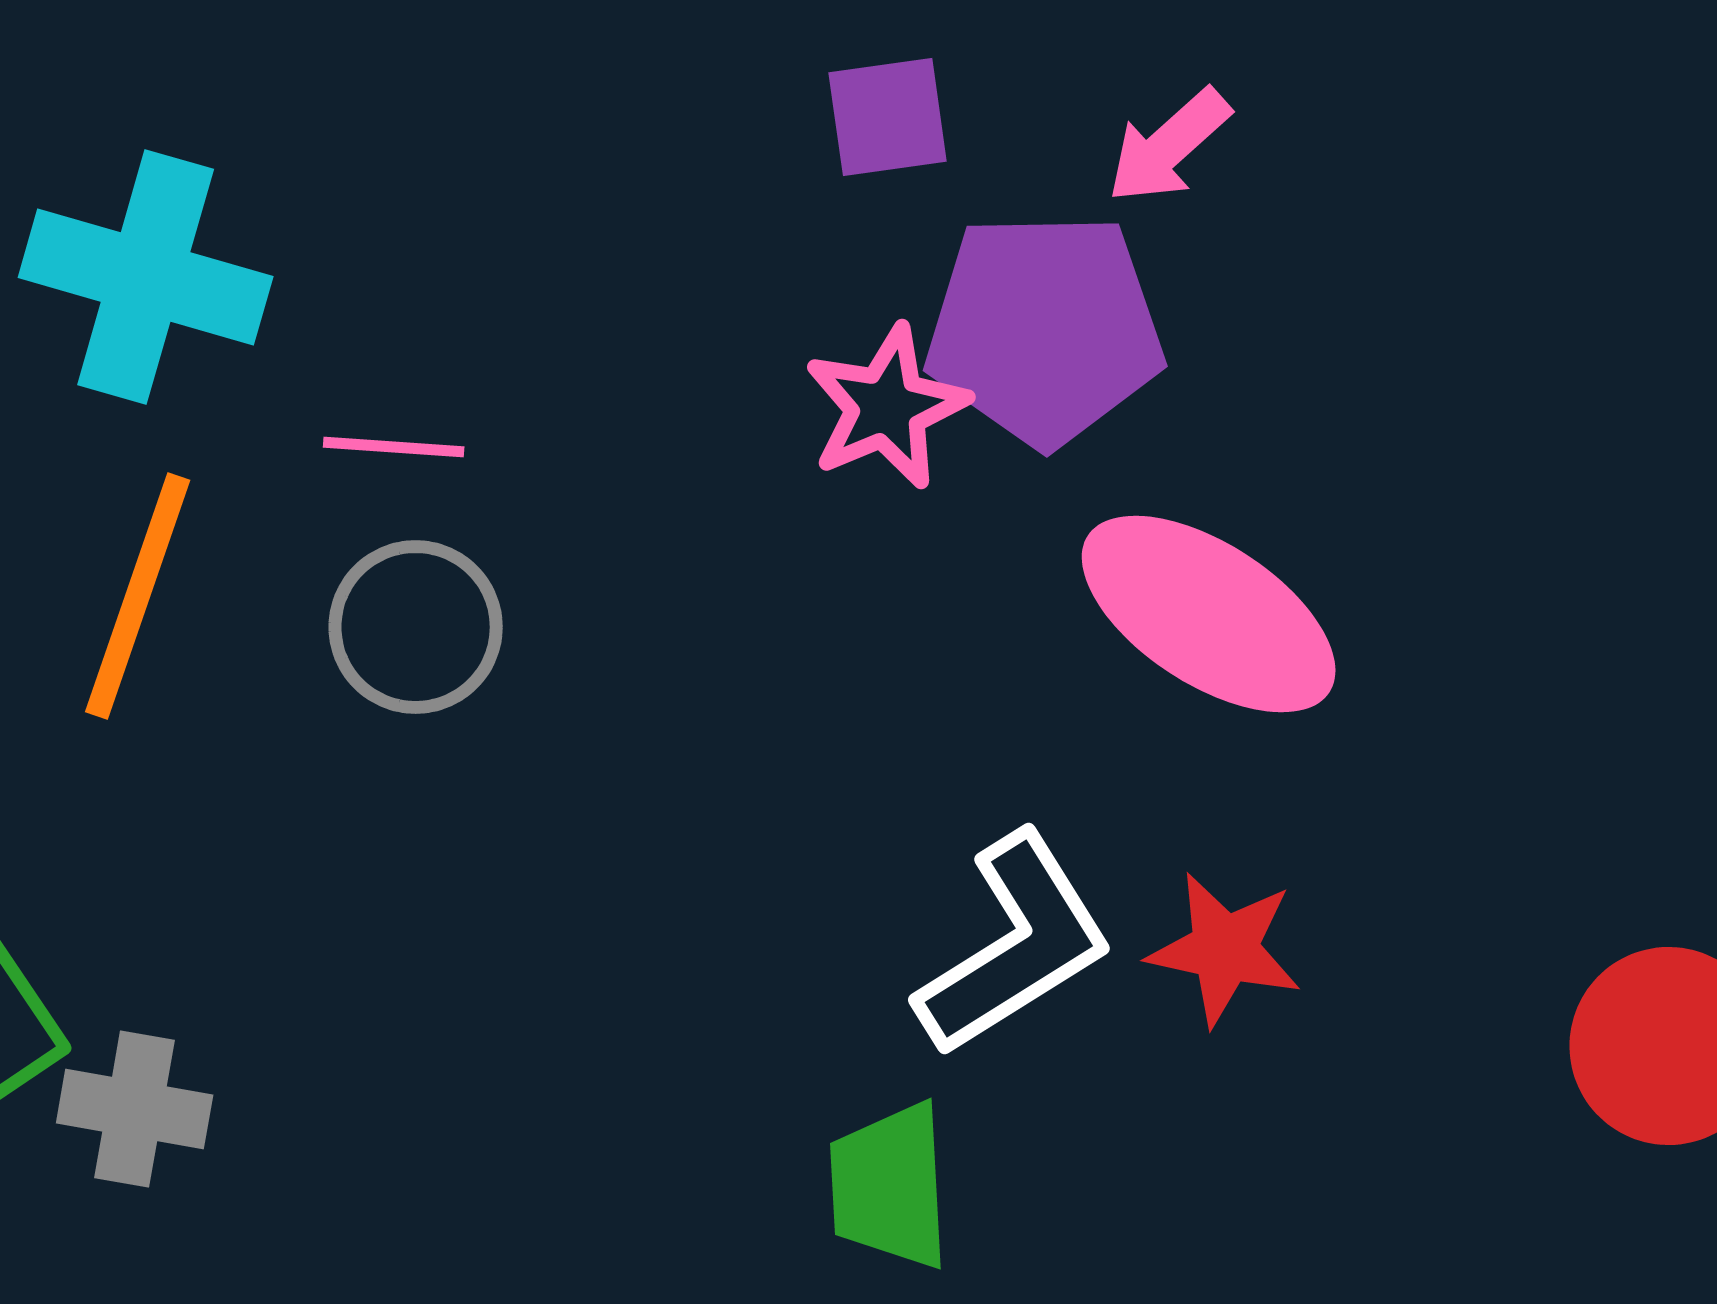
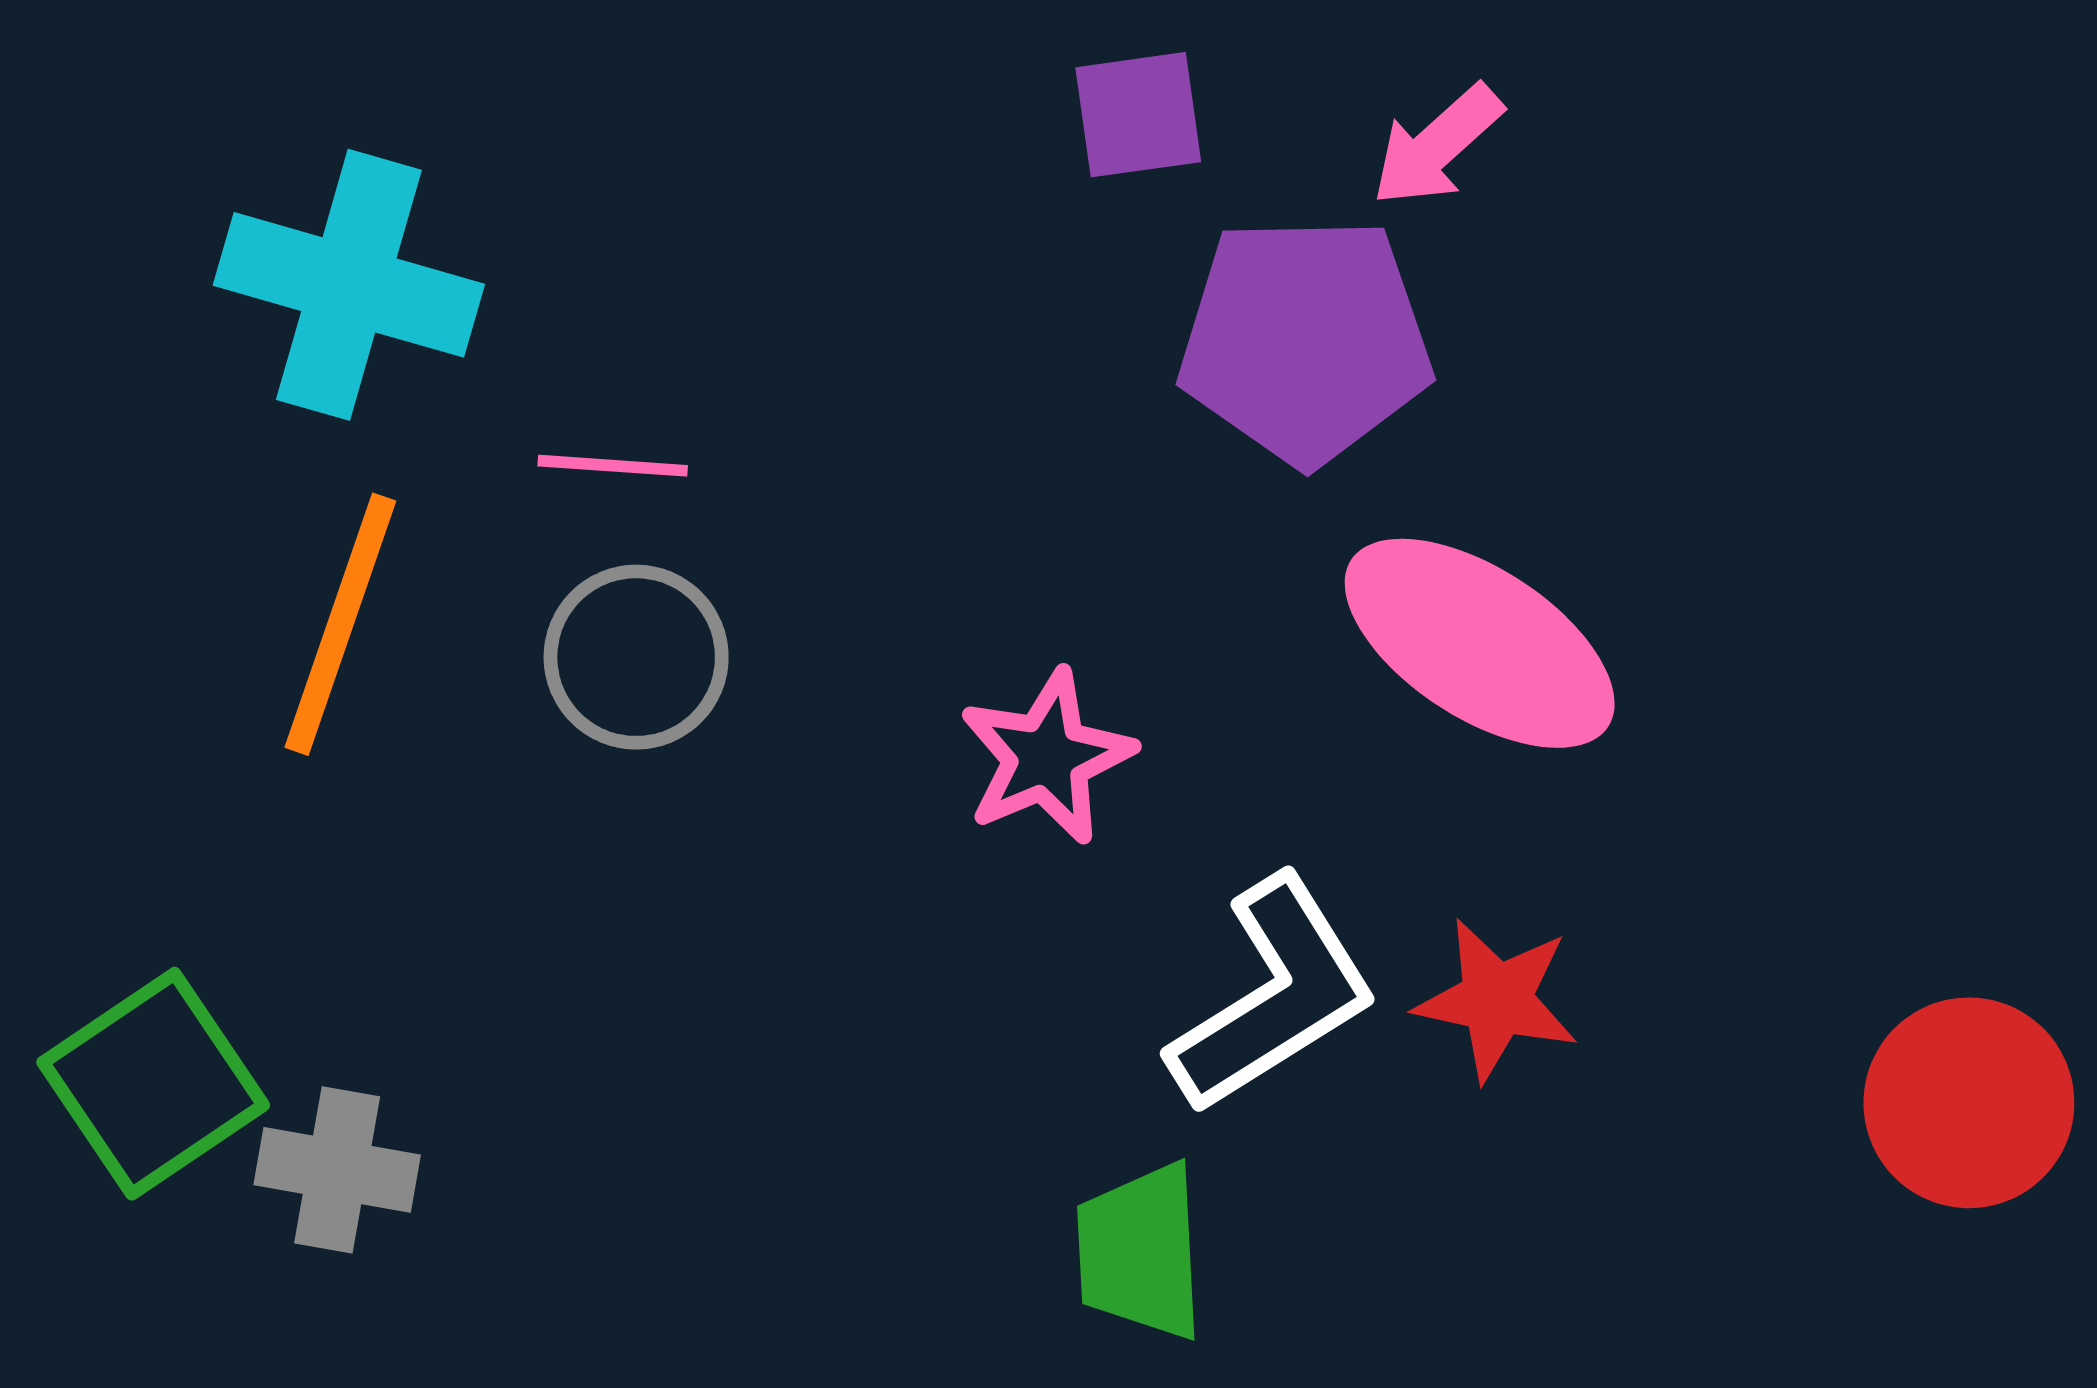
pink star: (887, 407) -> (1047, 757), moved

